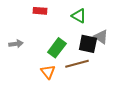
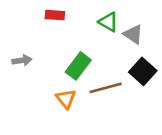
gray triangle: (101, 37) -> (133, 34), moved
black square: (88, 44) -> (143, 71), moved, turned 30

